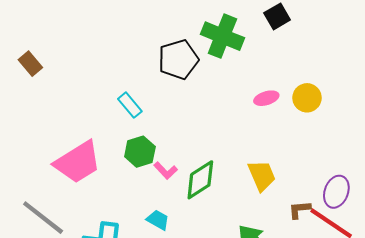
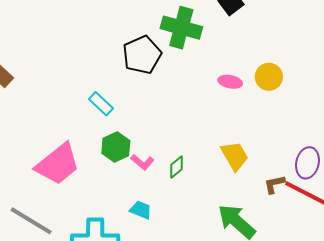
pink ellipse: (266, 98) -> (230, 82), turned 35
green diamond: (200, 180) -> (177, 167), size x0.6

